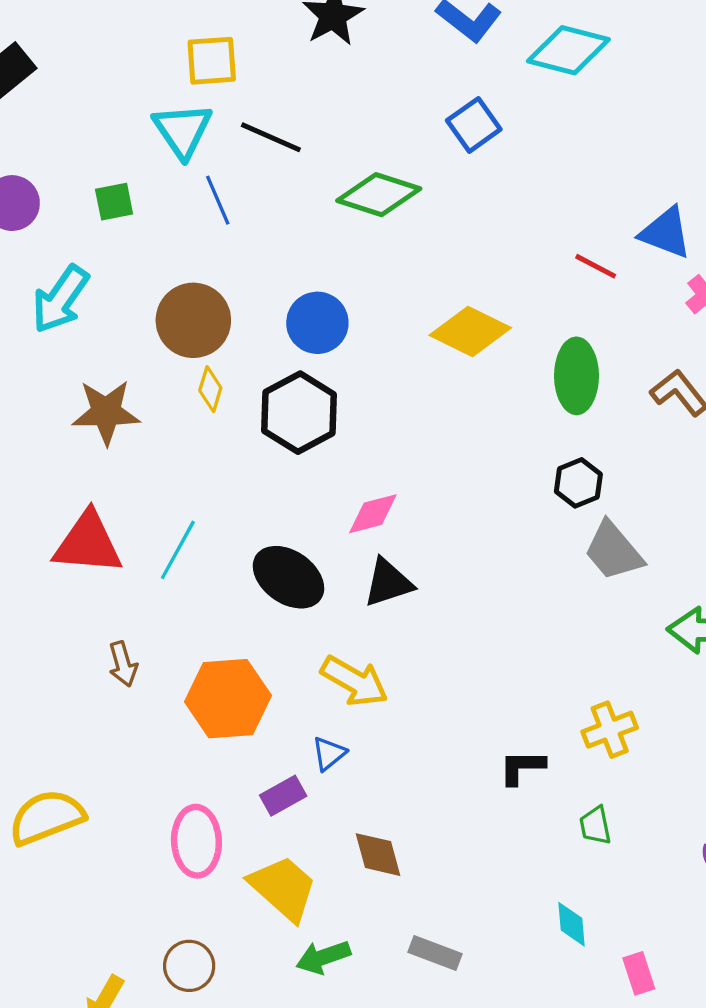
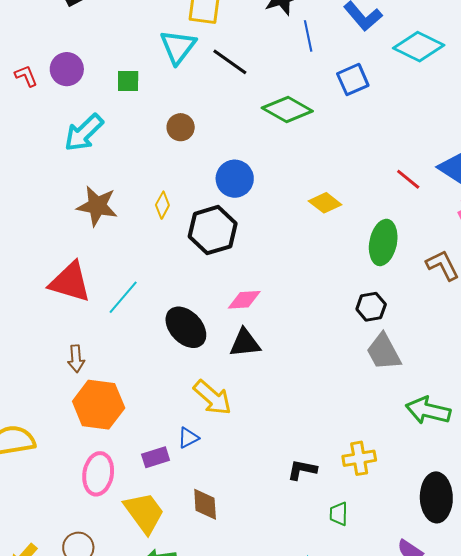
blue line: (218, 200) -> (308, 36), moved
brown circle: (193, 320) -> (181, 127), moved, size x0.6
yellow diamond: (470, 332) -> (325, 203), size x0.7
orange hexagon: (228, 699) -> (99, 405), moved

